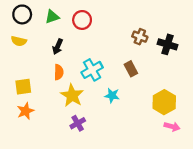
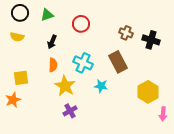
red circle: (82, 20) -> (81, 24), moved
brown rectangle: (131, 69) -> (118, 62), size x1.5
cyan cross: (92, 70) -> (83, 63), turned -36
orange star: (25, 111) -> (13, 100), moved
pink arrow: (172, 127) -> (163, 114), moved, turned 80

